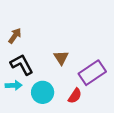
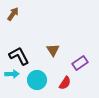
brown arrow: (15, 36) -> (13, 14), moved
purple rectangle: (92, 73) -> (80, 63), size x0.7

